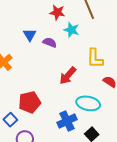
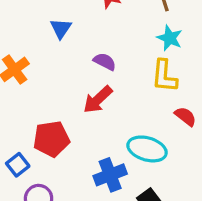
cyan star: (71, 30) -> (170, 38), moved
purple semicircle: (50, 42) -> (105, 62), moved
red arrow: (68, 76) -> (98, 100), moved

